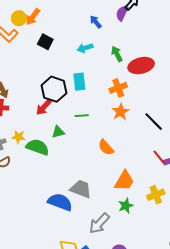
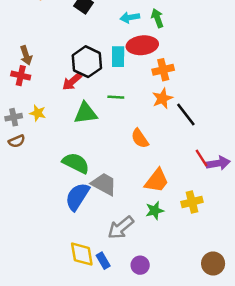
green arrow: (117, 54) -> (157, 18), moved
red ellipse: (141, 66) -> (142, 45), moved
black line: (154, 122) -> (186, 115), moved
green triangle: (58, 132) -> (86, 113), size x1.5
green semicircle: (38, 147) -> (76, 163), moved
blue semicircle: (60, 202) -> (77, 197), turned -85

